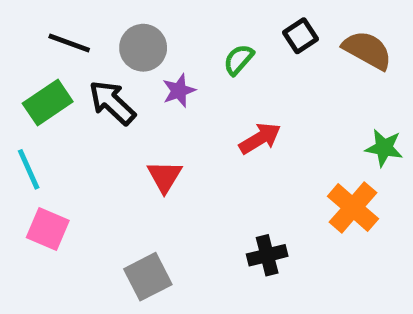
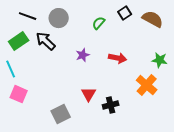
purple star: (179, 91) -> (83, 55), moved
red arrow: (260, 138) -> (118, 58), moved, turned 42
red triangle: (165, 176) -> (89, 94), moved

